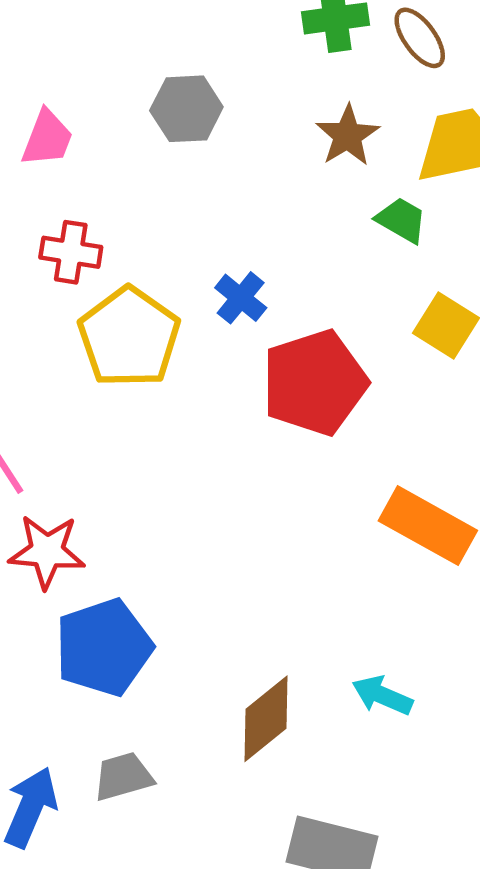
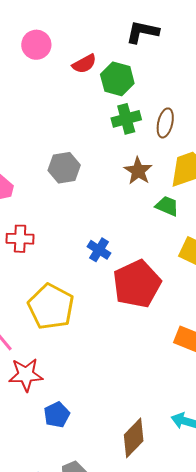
brown ellipse: (420, 38) -> (165, 123), turned 56
yellow pentagon: (129, 337) -> (51, 307), moved
blue pentagon: (104, 647) -> (57, 415), size x0.6

